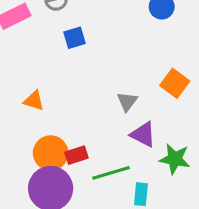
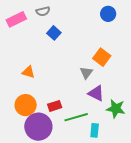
blue square: (75, 38) -> (54, 33), turned -32
orange square: (175, 83) -> (102, 57), moved
orange circle: (51, 153) -> (26, 105), moved

